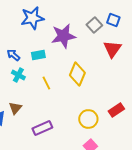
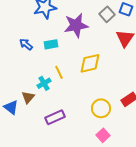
yellow diamond: (77, 74) -> (90, 63), turned 55
cyan cross: (18, 75) -> (44, 83), moved, turned 32

